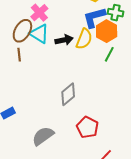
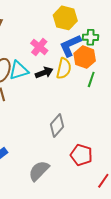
pink cross: (39, 13) -> (39, 47), moved
cyan triangle: (39, 34) -> (19, 70), turned -40

